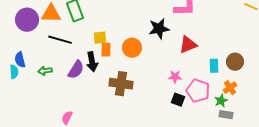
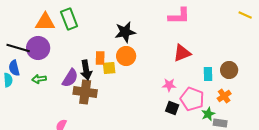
purple circle: (27, 20) -> (38, 48), moved
black star: (159, 29) -> (125, 32), moved
yellow square: (100, 38) -> (109, 68), moved
black line: (60, 40) -> (18, 48), moved
brown cross: (121, 84) -> (85, 92), moved
green star: (221, 101) -> (208, 114), moved

